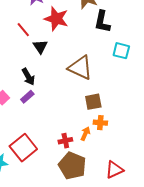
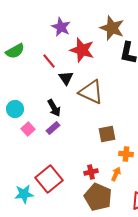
brown triangle: (80, 68) -> (91, 92), moved
brown square: (93, 102) -> (107, 134), moved
orange arrow: (85, 134) -> (116, 174), moved

